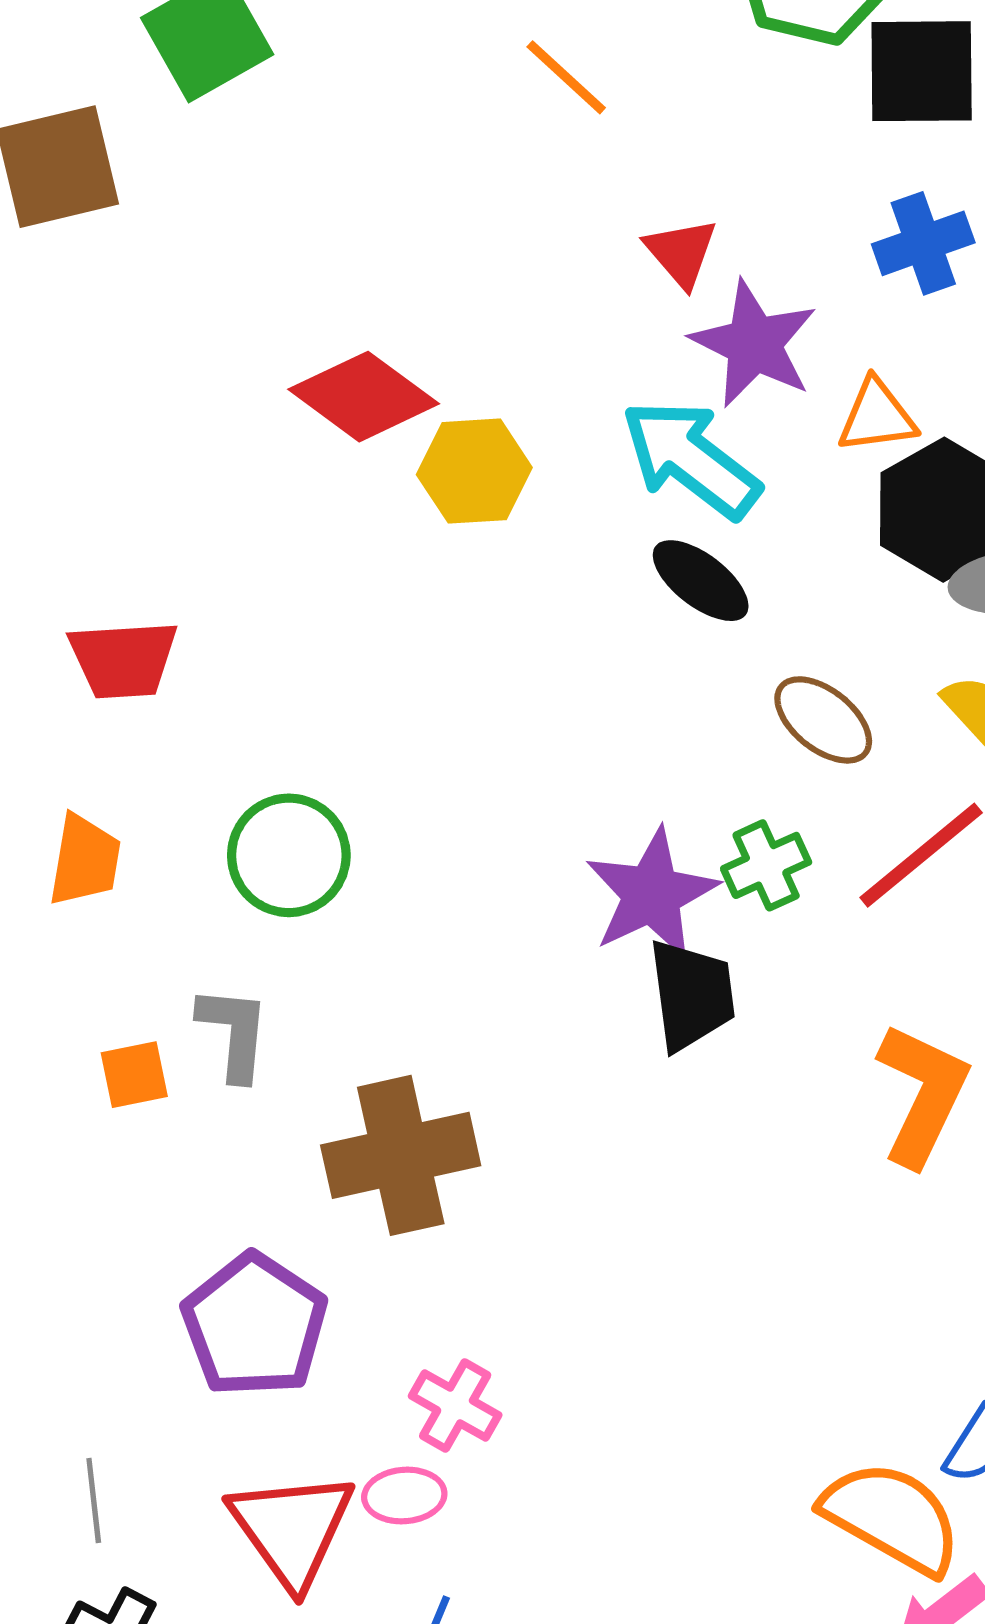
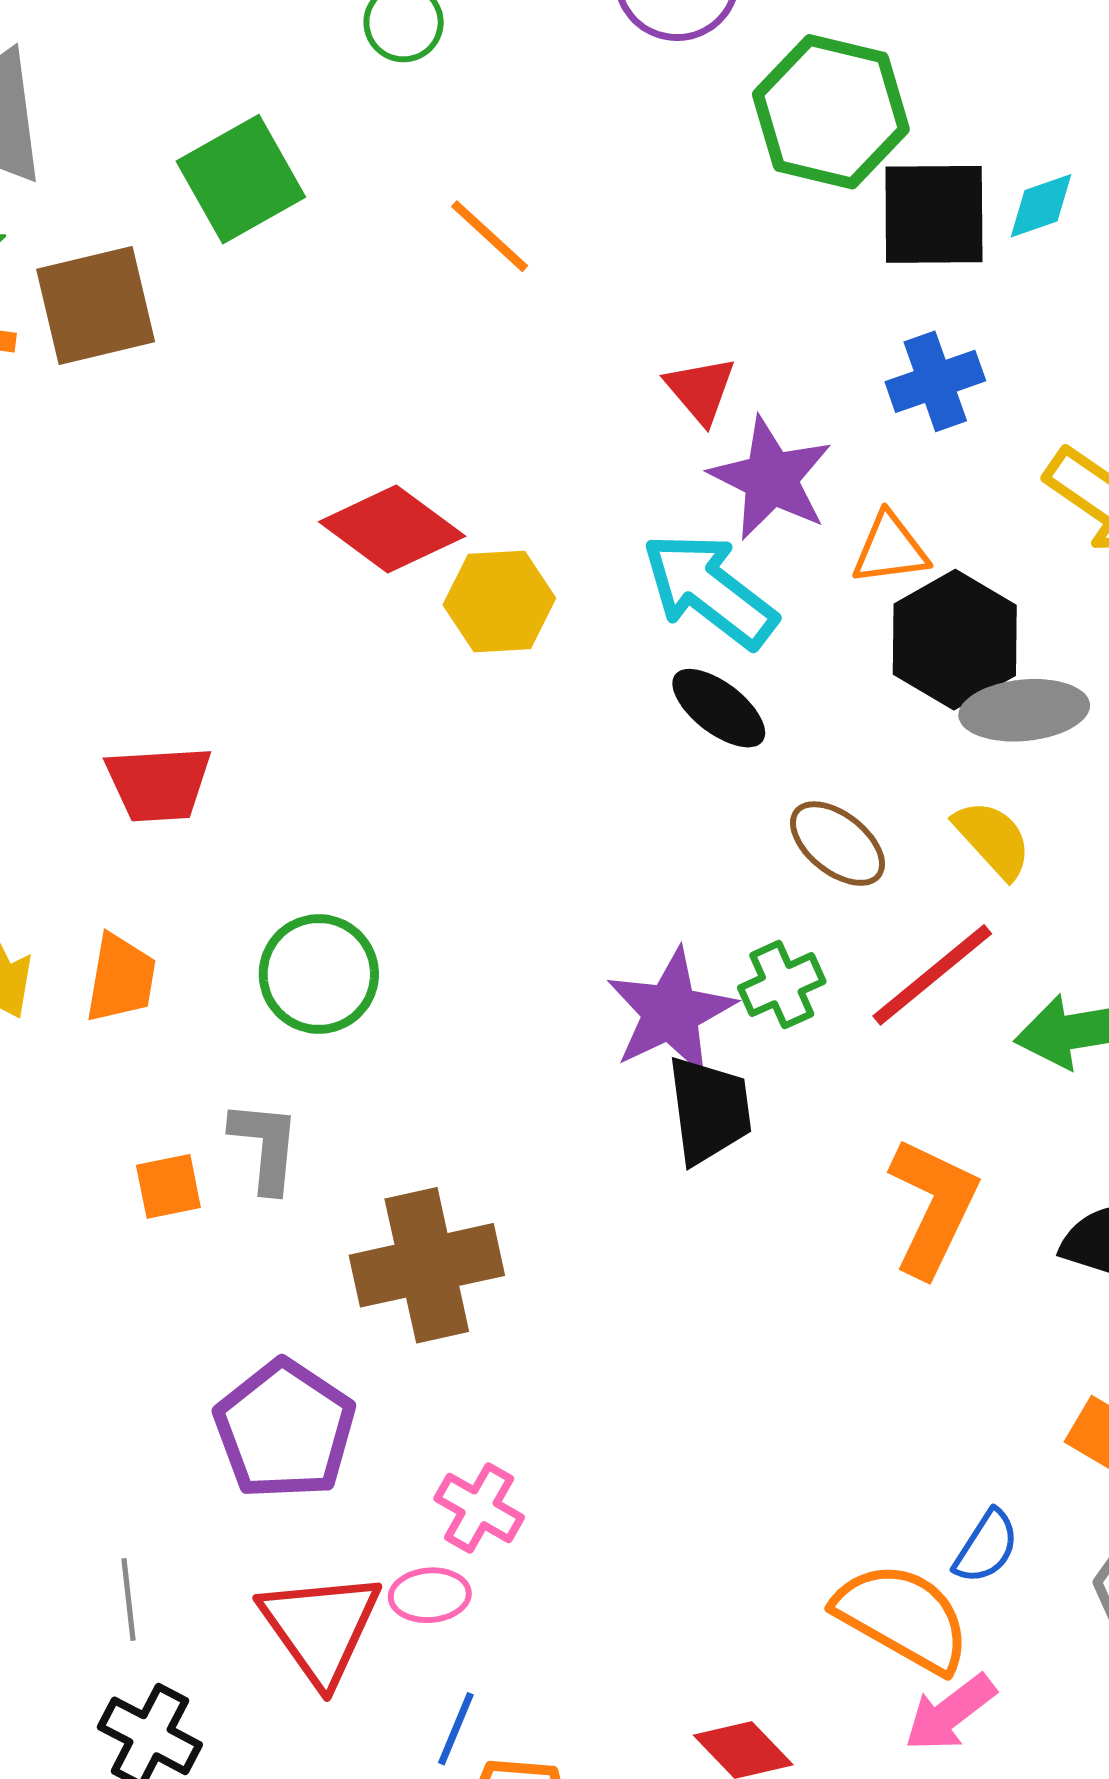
orange line: (566, 77) -> (490, 236), moved

